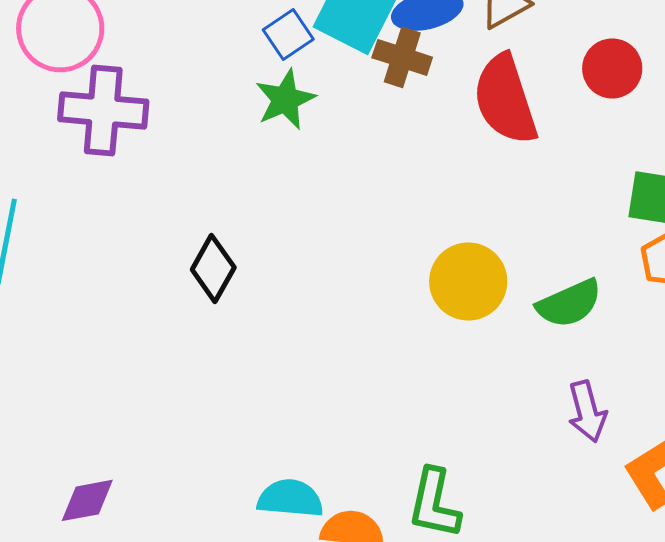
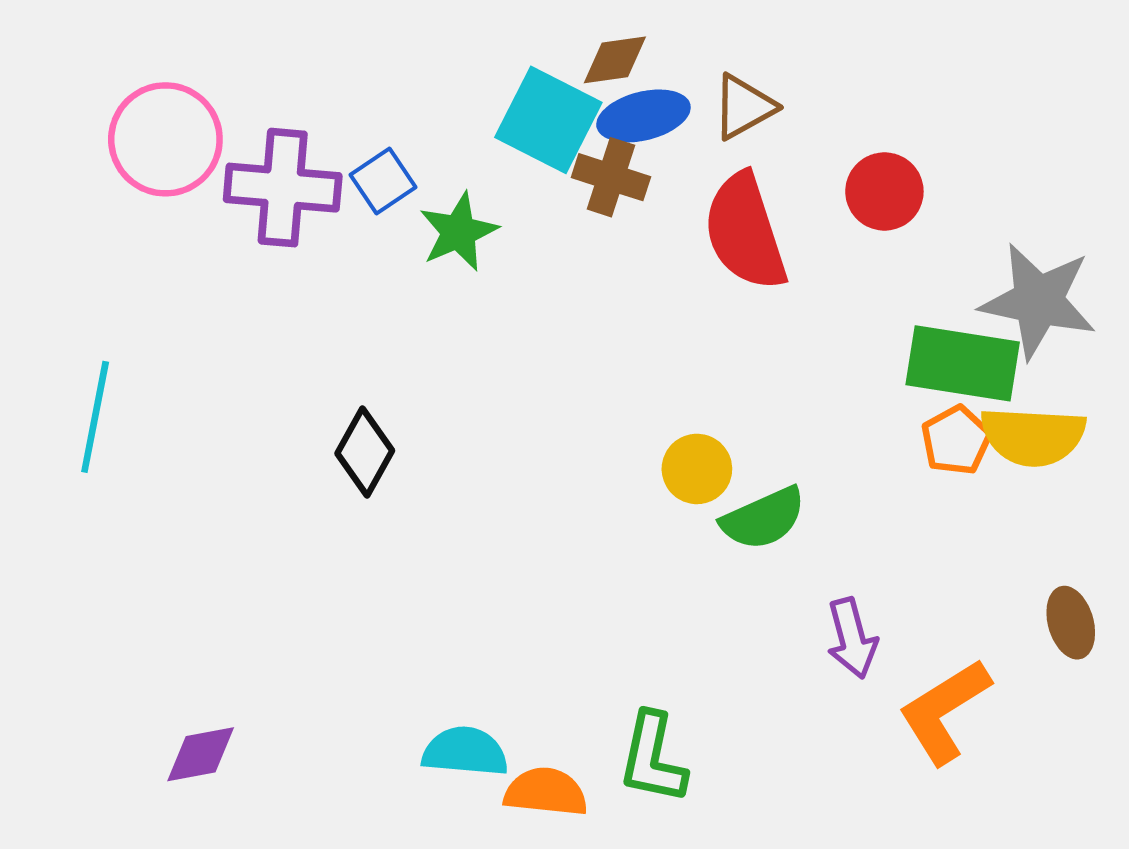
blue square: (288, 34) -> (383, 181), moved
purple cross: (103, 110) -> (283, 188), moved
yellow circle: (468, 281) -> (697, 469), size x0.7
green semicircle: (569, 303) -> (763, 518), moved

